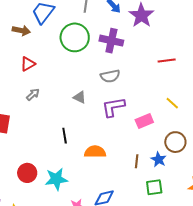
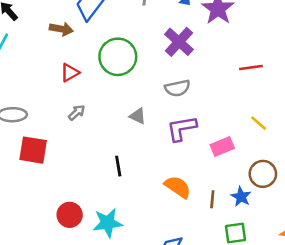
green circle: (75, 37) -> (118, 57), moved
purple cross: (111, 41) -> (179, 42), turned 30
orange semicircle: (95, 152) -> (178, 187), moved, turned 35

